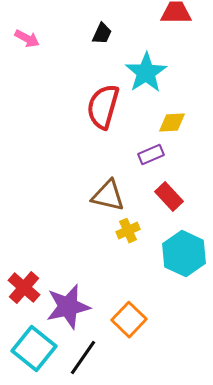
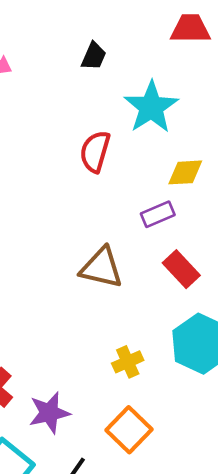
red semicircle: (103, 107) -> (95, 152), size x0.7
yellow cross: (128, 231) -> (128, 362), moved
purple star: (68, 307) -> (49, 413), size x0.7

